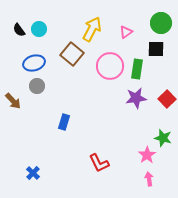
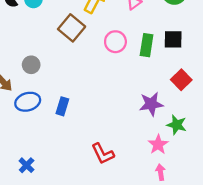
black square: (156, 49) -> (173, 39), moved
blue ellipse: (34, 63) -> (28, 102), moved
pink circle: (110, 66) -> (115, 42), size x0.7
purple star: (136, 98) -> (151, 104), moved

